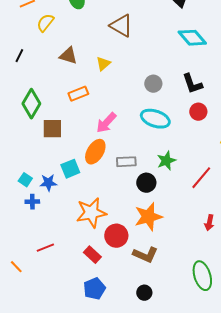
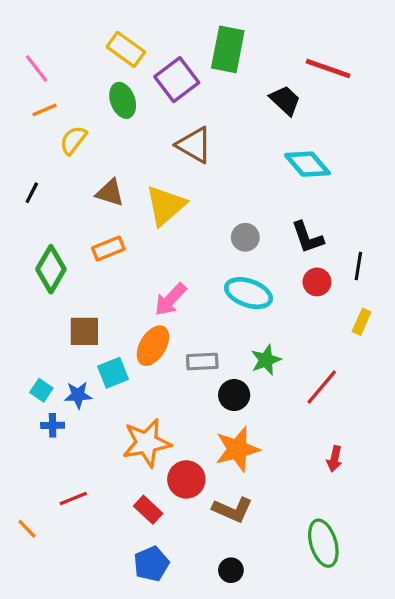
yellow triangle: (103, 64) -> (166, 205), size x1.8
orange rectangle: (78, 94) -> (108, 248), moved
brown square: (52, 129) -> (84, 331), moved

